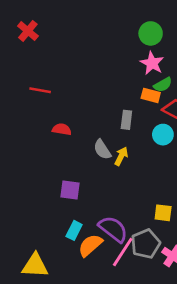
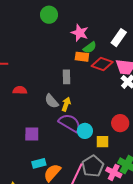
green circle: (151, 33) -> (49, 15), moved
cyan circle: (163, 135) -> (85, 131), moved
purple semicircle: (113, 229) -> (70, 123), moved
cyan rectangle: (74, 230) -> (39, 163), turned 56

